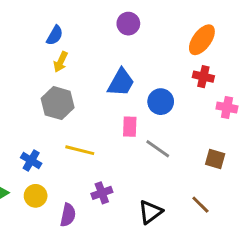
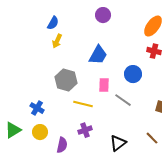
blue circle: (161, 102) -> (133, 74), moved
gray hexagon: (58, 103) -> (66, 80), moved
yellow line: (80, 150) -> (83, 104), moved

